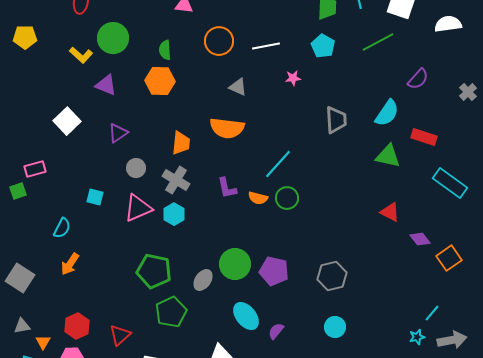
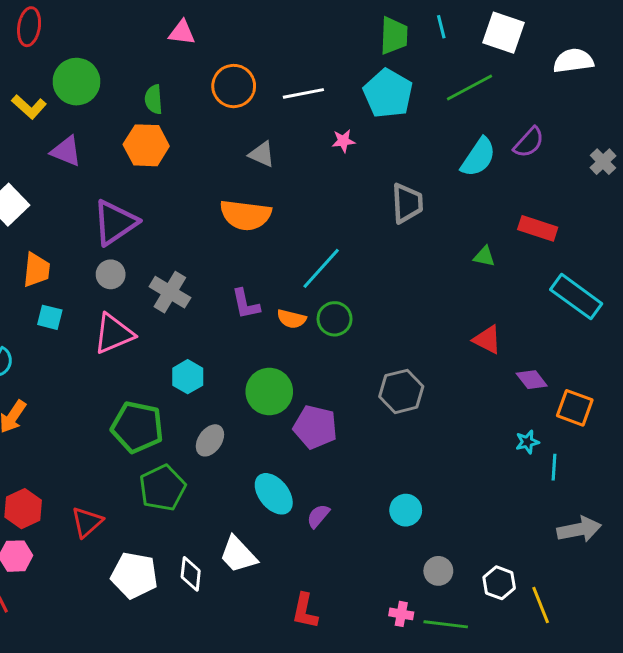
cyan pentagon: (323, 46) -> (388, 93), size x1.4
cyan semicircle: (387, 113) -> (478, 157), moved
purple triangle: (118, 133) -> (115, 222), moved, size x1.6
orange trapezoid: (181, 143) -> (36, 270), moved
green triangle: (388, 156) -> (484, 257), size x0.6
cyan hexagon: (174, 214) -> (188, 377), moved
orange square: (449, 258) -> (575, 408), turned -35
green circle: (235, 264) -> (269, 391), moved
gray hexagon: (332, 276) -> (401, 391), moved
cyan line: (432, 313) -> (554, 467), moved, turned -36
cyan star: (417, 337) -> (527, 442), moved

